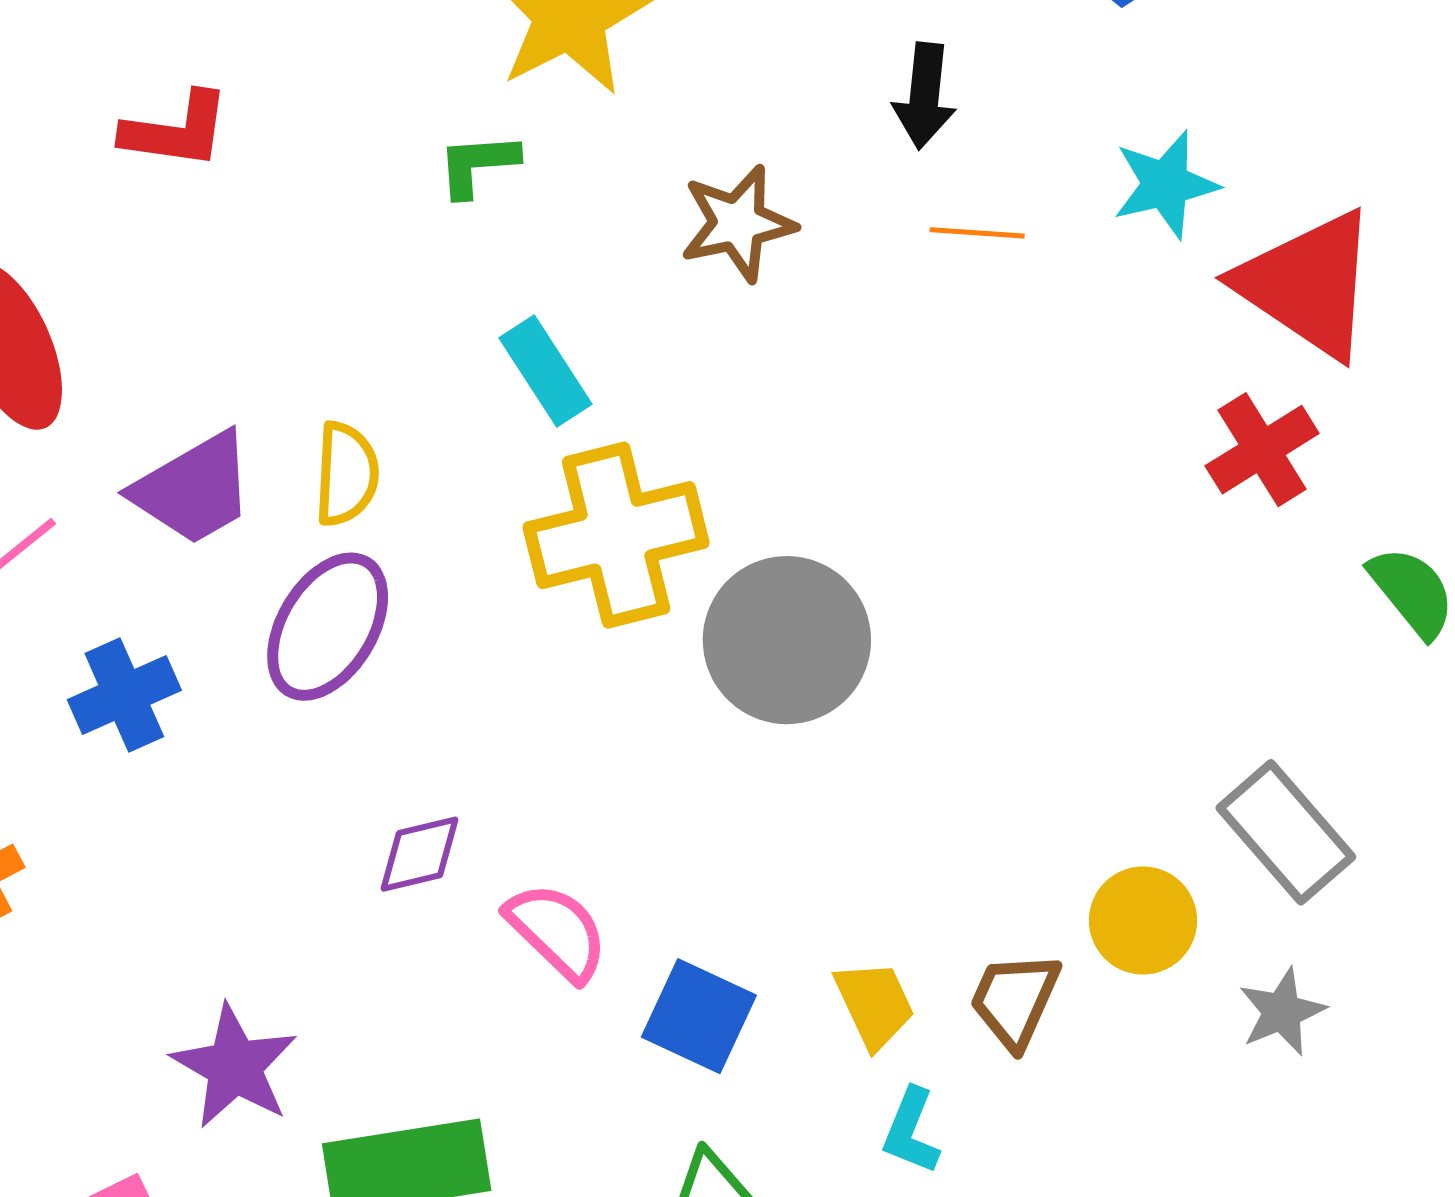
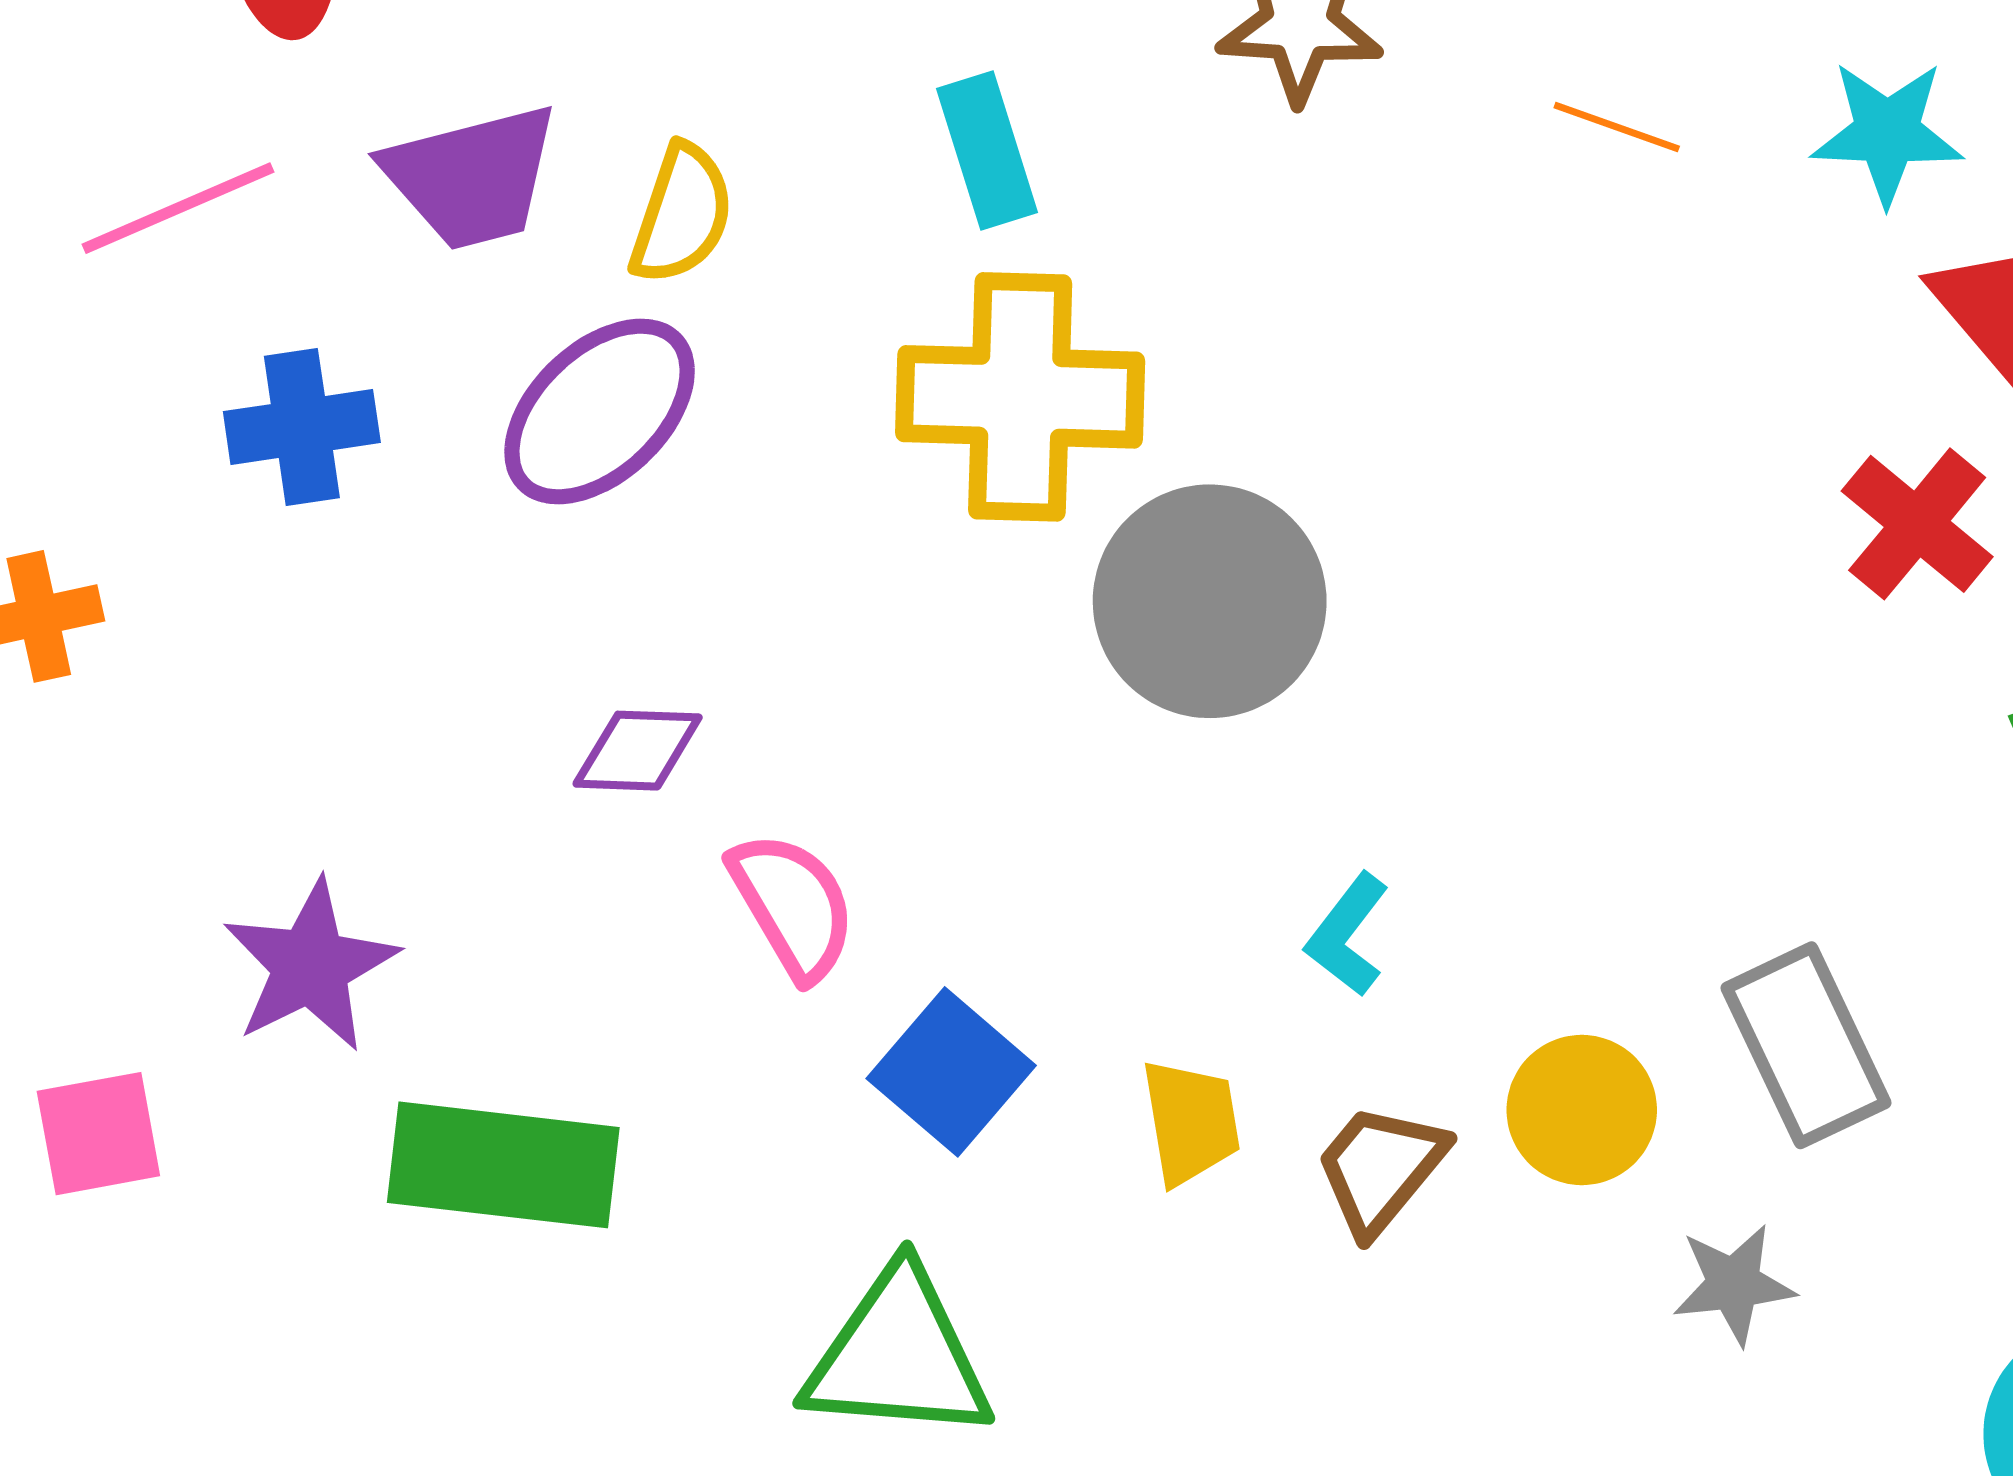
red cross: (1262, 450) -> (1917, 524), turned -34
cyan L-shape: (911, 1131) -> (1347, 935), moved

